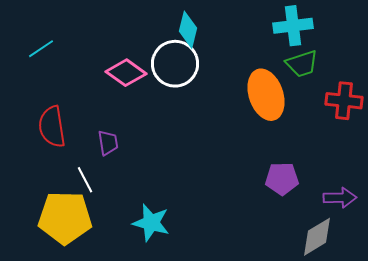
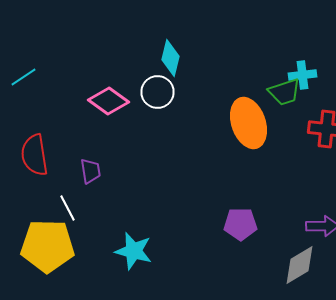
cyan cross: (293, 26) -> (302, 75), moved, size x0.7
white circle: (175, 64) -> (158, 92), size x0.7
purple pentagon: (282, 179) -> (240, 224), moved

